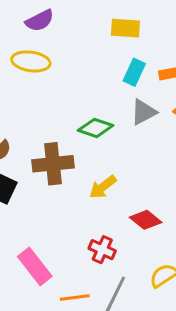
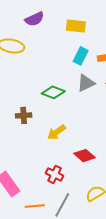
purple semicircle: (40, 21) -> (34, 19), moved
brown cross: (53, 164) -> (24, 115), size x0.6

